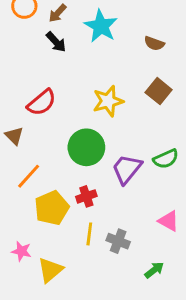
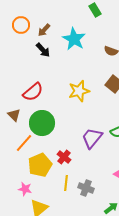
green circle: (86, 147) -> (42, 123), moved
red cross: (86, 196) -> (64, 157), turned -32
pink star: (21, 251) -> (25, 189), moved

